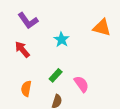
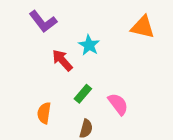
red arrow: (22, 49) -> (62, 60), moved

